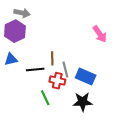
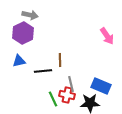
gray line: (65, 69) -> (71, 84), moved
blue rectangle: (86, 77) -> (101, 86), moved
red cross: (57, 81) -> (67, 95), moved

